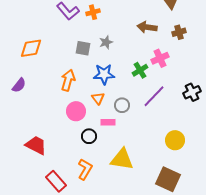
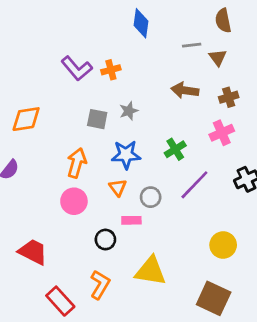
pink cross: (160, 58) -> (222, 133), moved
pink circle: (76, 111) -> (74, 201), moved

